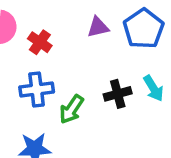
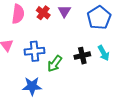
purple triangle: (98, 27) -> (64, 11), moved, turned -48
red cross: (40, 42) -> (43, 13), moved

